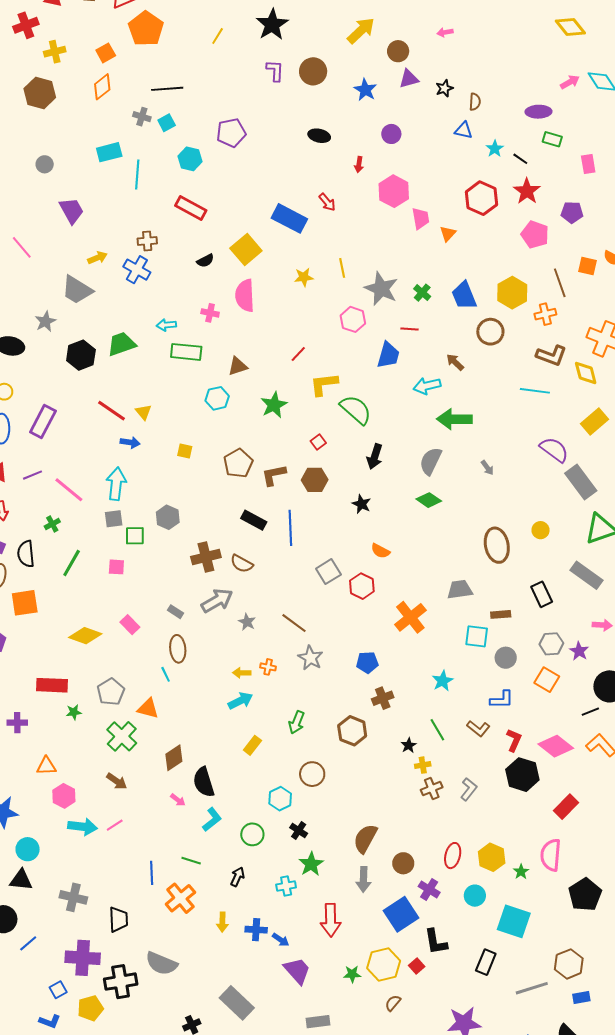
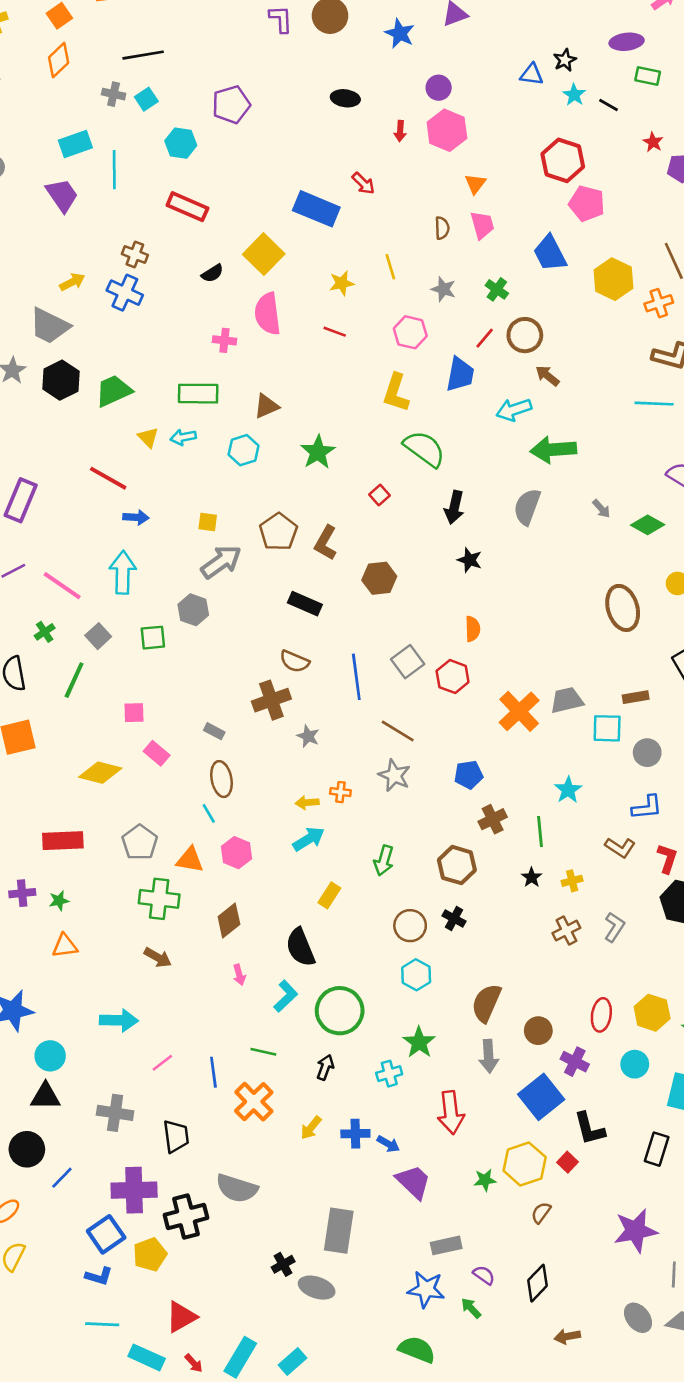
black star: (444, 88) -> (565, 60), moved
brown semicircle: (475, 102) -> (442, 228), moved
pink hexagon: (394, 191) -> (447, 130), moved
red star: (527, 191) -> (653, 142), moved, size x0.6
purple trapezoid: (72, 211) -> (62, 195), moved
pink trapezoid: (421, 218) -> (482, 225), moved
orange triangle: (448, 234) -> (475, 184), moved
pink pentagon: (535, 235) -> (587, 204), moved
brown cross: (147, 241) -> (135, 255), turned 30
gray star: (381, 289) -> (443, 289), size x0.6
blue trapezoid: (464, 295) -> (550, 253), moved
cyan arrow: (166, 325) -> (183, 437), moved
red line: (409, 329) -> (485, 338), turned -48
brown circle: (490, 332) -> (525, 335), moved
red line: (298, 354) -> (335, 332), moved, turned 72
black hexagon: (81, 355) -> (61, 380), moved
yellow L-shape: (324, 384) -> (396, 393), moved, turned -60
yellow triangle: (143, 412) -> (148, 437), moved
brown L-shape: (274, 475) -> (326, 543), turned -44
brown hexagon: (315, 480) -> (379, 578), moved
green diamond: (429, 500) -> (648, 525), moved
black star: (362, 504) -> (470, 560), moved
gray square: (114, 519) -> (98, 636), moved, turned -30
blue line: (290, 528) -> (356, 677), moved
orange semicircle: (380, 551) -> (473, 629), turned -114
brown cross: (206, 557) -> (271, 700), moved
pink square: (116, 567) -> (134, 713), moved
gray trapezoid: (460, 590) -> (567, 700), moved
gray arrow: (217, 601) -> (221, 562), moved
brown line: (294, 623) -> (398, 731), moved
green star: (74, 712) -> (59, 901), moved
green line: (437, 730) -> (540, 831), moved, turned 30
green cross: (122, 736) -> (159, 899), turned -32
yellow cross: (423, 765) -> (572, 881), moved
black semicircle: (204, 782) -> (300, 947), moved
pink hexagon: (64, 796) -> (236, 853), moved
cyan hexagon: (280, 799) -> (416, 975), moved
pink arrow: (178, 800) -> (239, 975), turned 42
pink line: (115, 825) -> (162, 1063), moved
black cross: (299, 830) -> (454, 919), moved
green circle: (252, 834) -> (340, 1011), size x1.6
yellow arrow: (222, 922) -> (311, 1128), turned 42
blue square: (58, 990) -> (106, 1234), size x1.6
gray rectangle: (237, 1003) -> (339, 1231), turned 60

